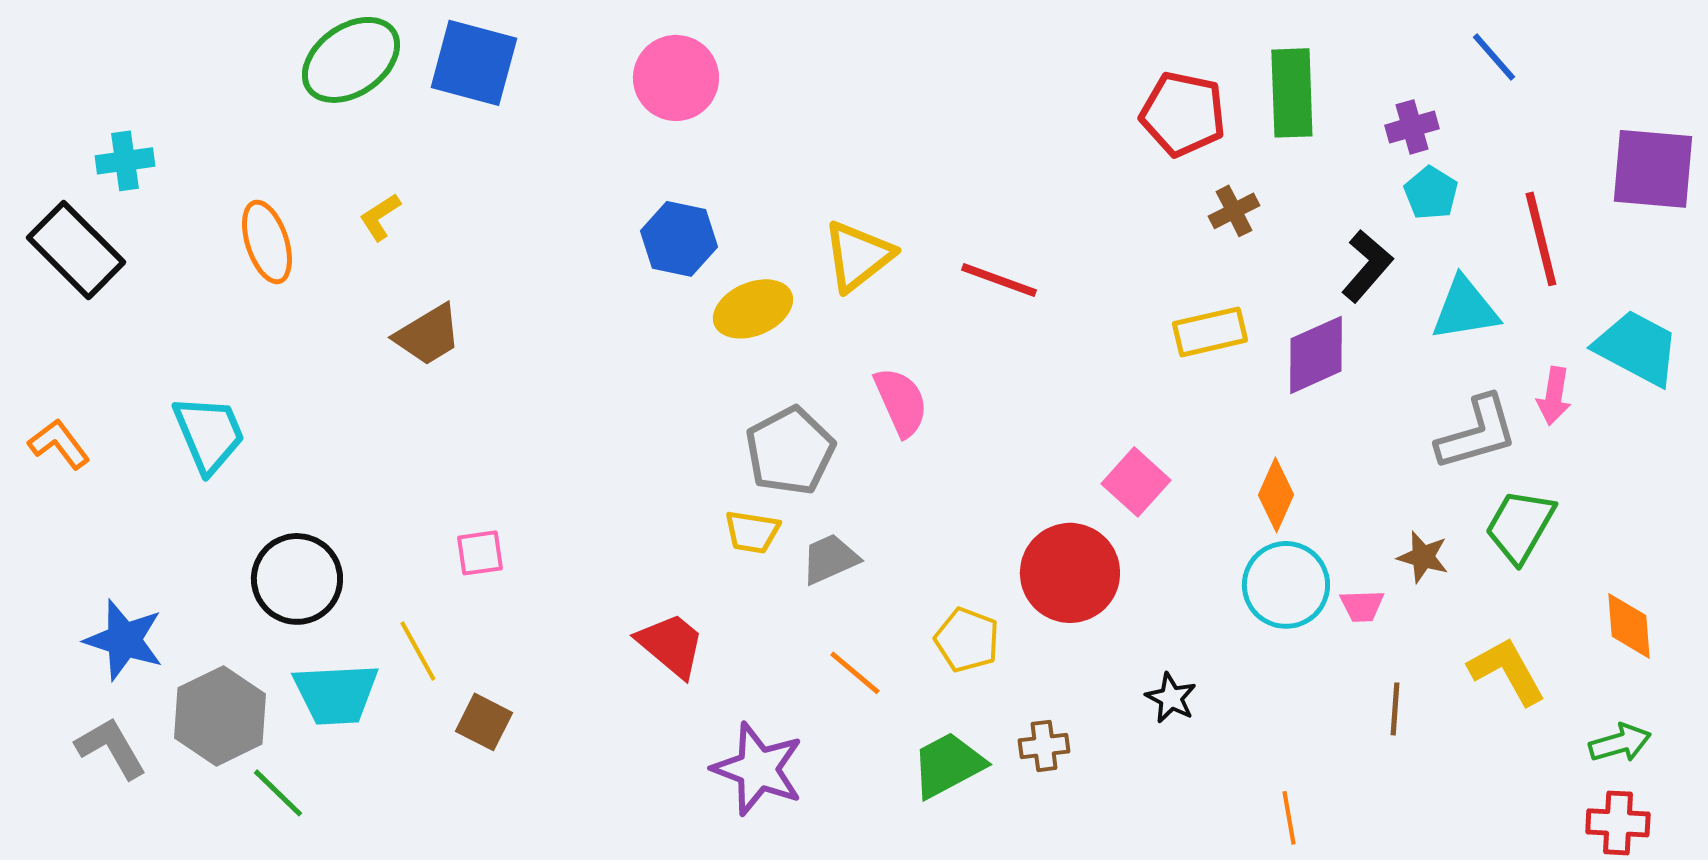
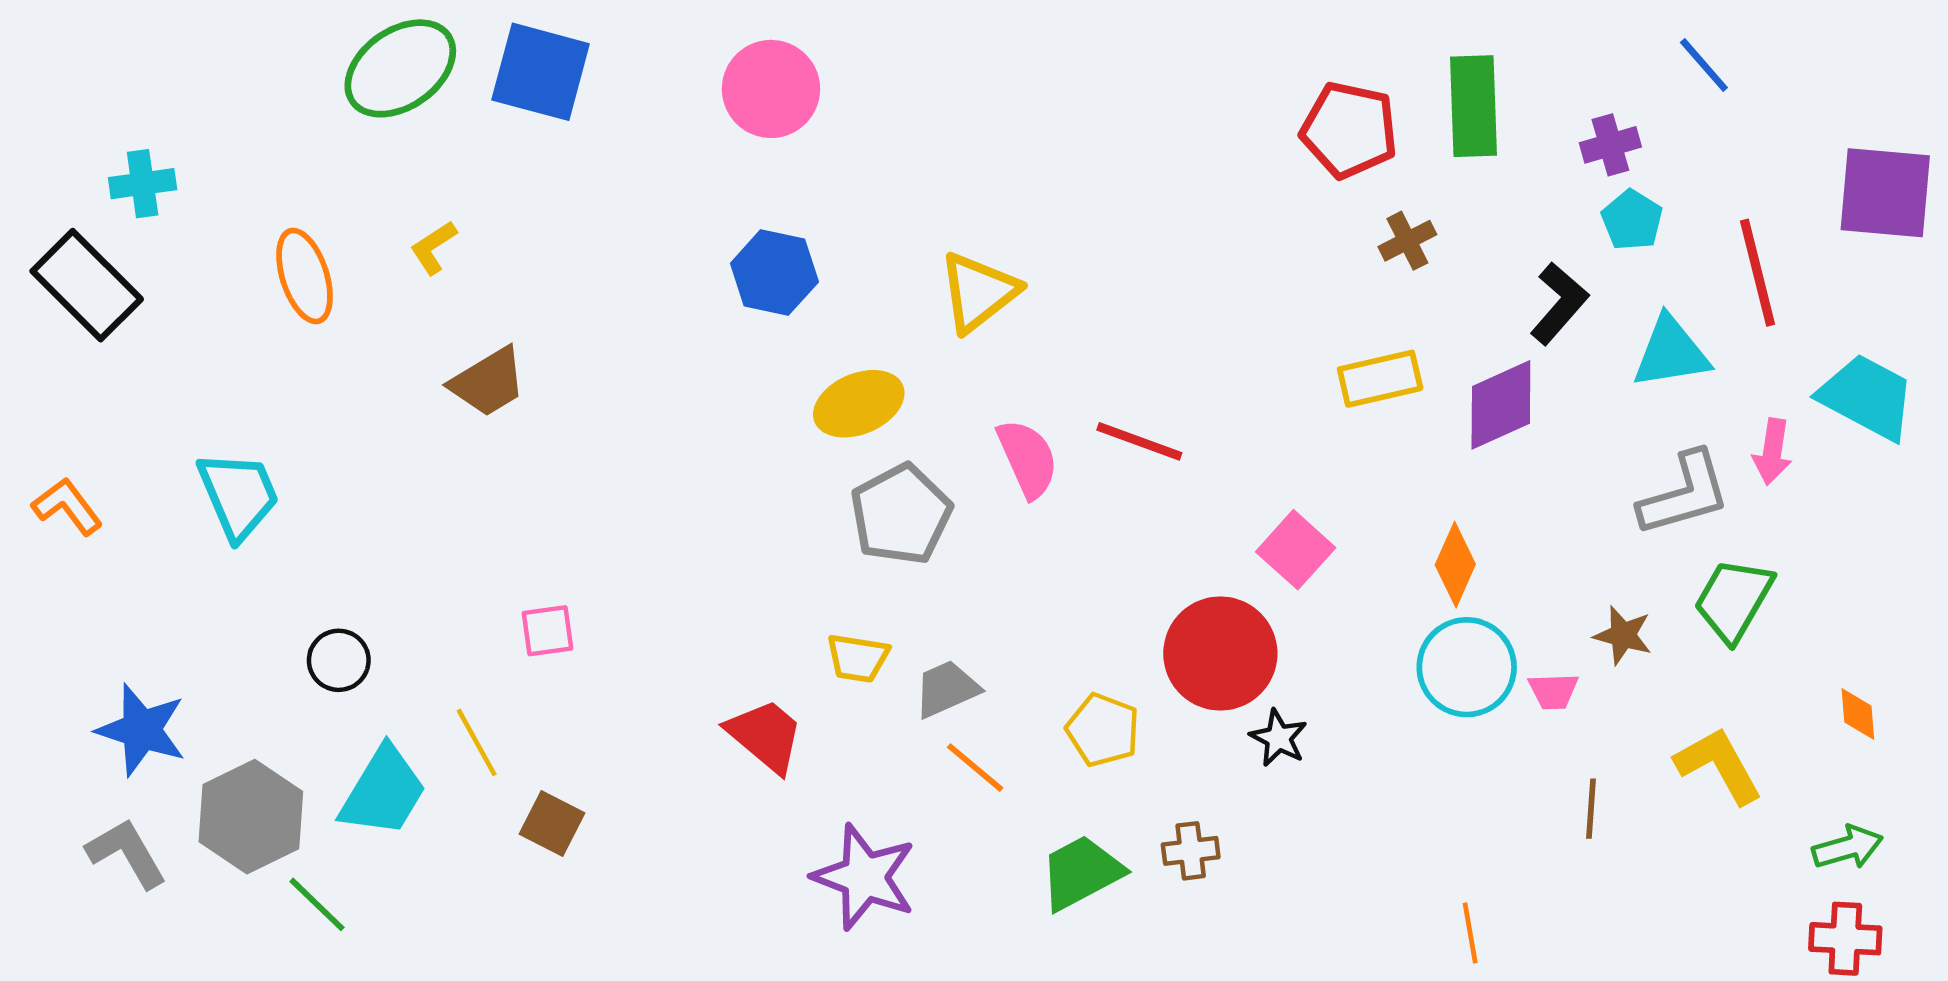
red line: (999, 280) -> (1139, 441), moved
yellow ellipse: (753, 309) -> (859, 404), moved
yellow trapezoid: (752, 532) -> (858, 658), moved
gray trapezoid: (830, 559) -> (947, 689), moved
black circle: (297, 579) -> (339, 660), size x0.6
orange diamond: (1629, 626) -> (1858, 714), size x0.7
cyan trapezoid: (336, 694) -> (383, 792), turned -56
black star: (1171, 698) -> (1279, 738), moved

